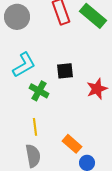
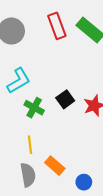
black square: (65, 71) -> (65, 99), moved, turned -30
orange rectangle: (72, 144) -> (55, 166), moved

